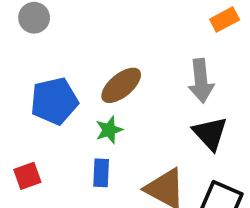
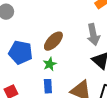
blue pentagon: (54, 101) -> (21, 52), turned 30

